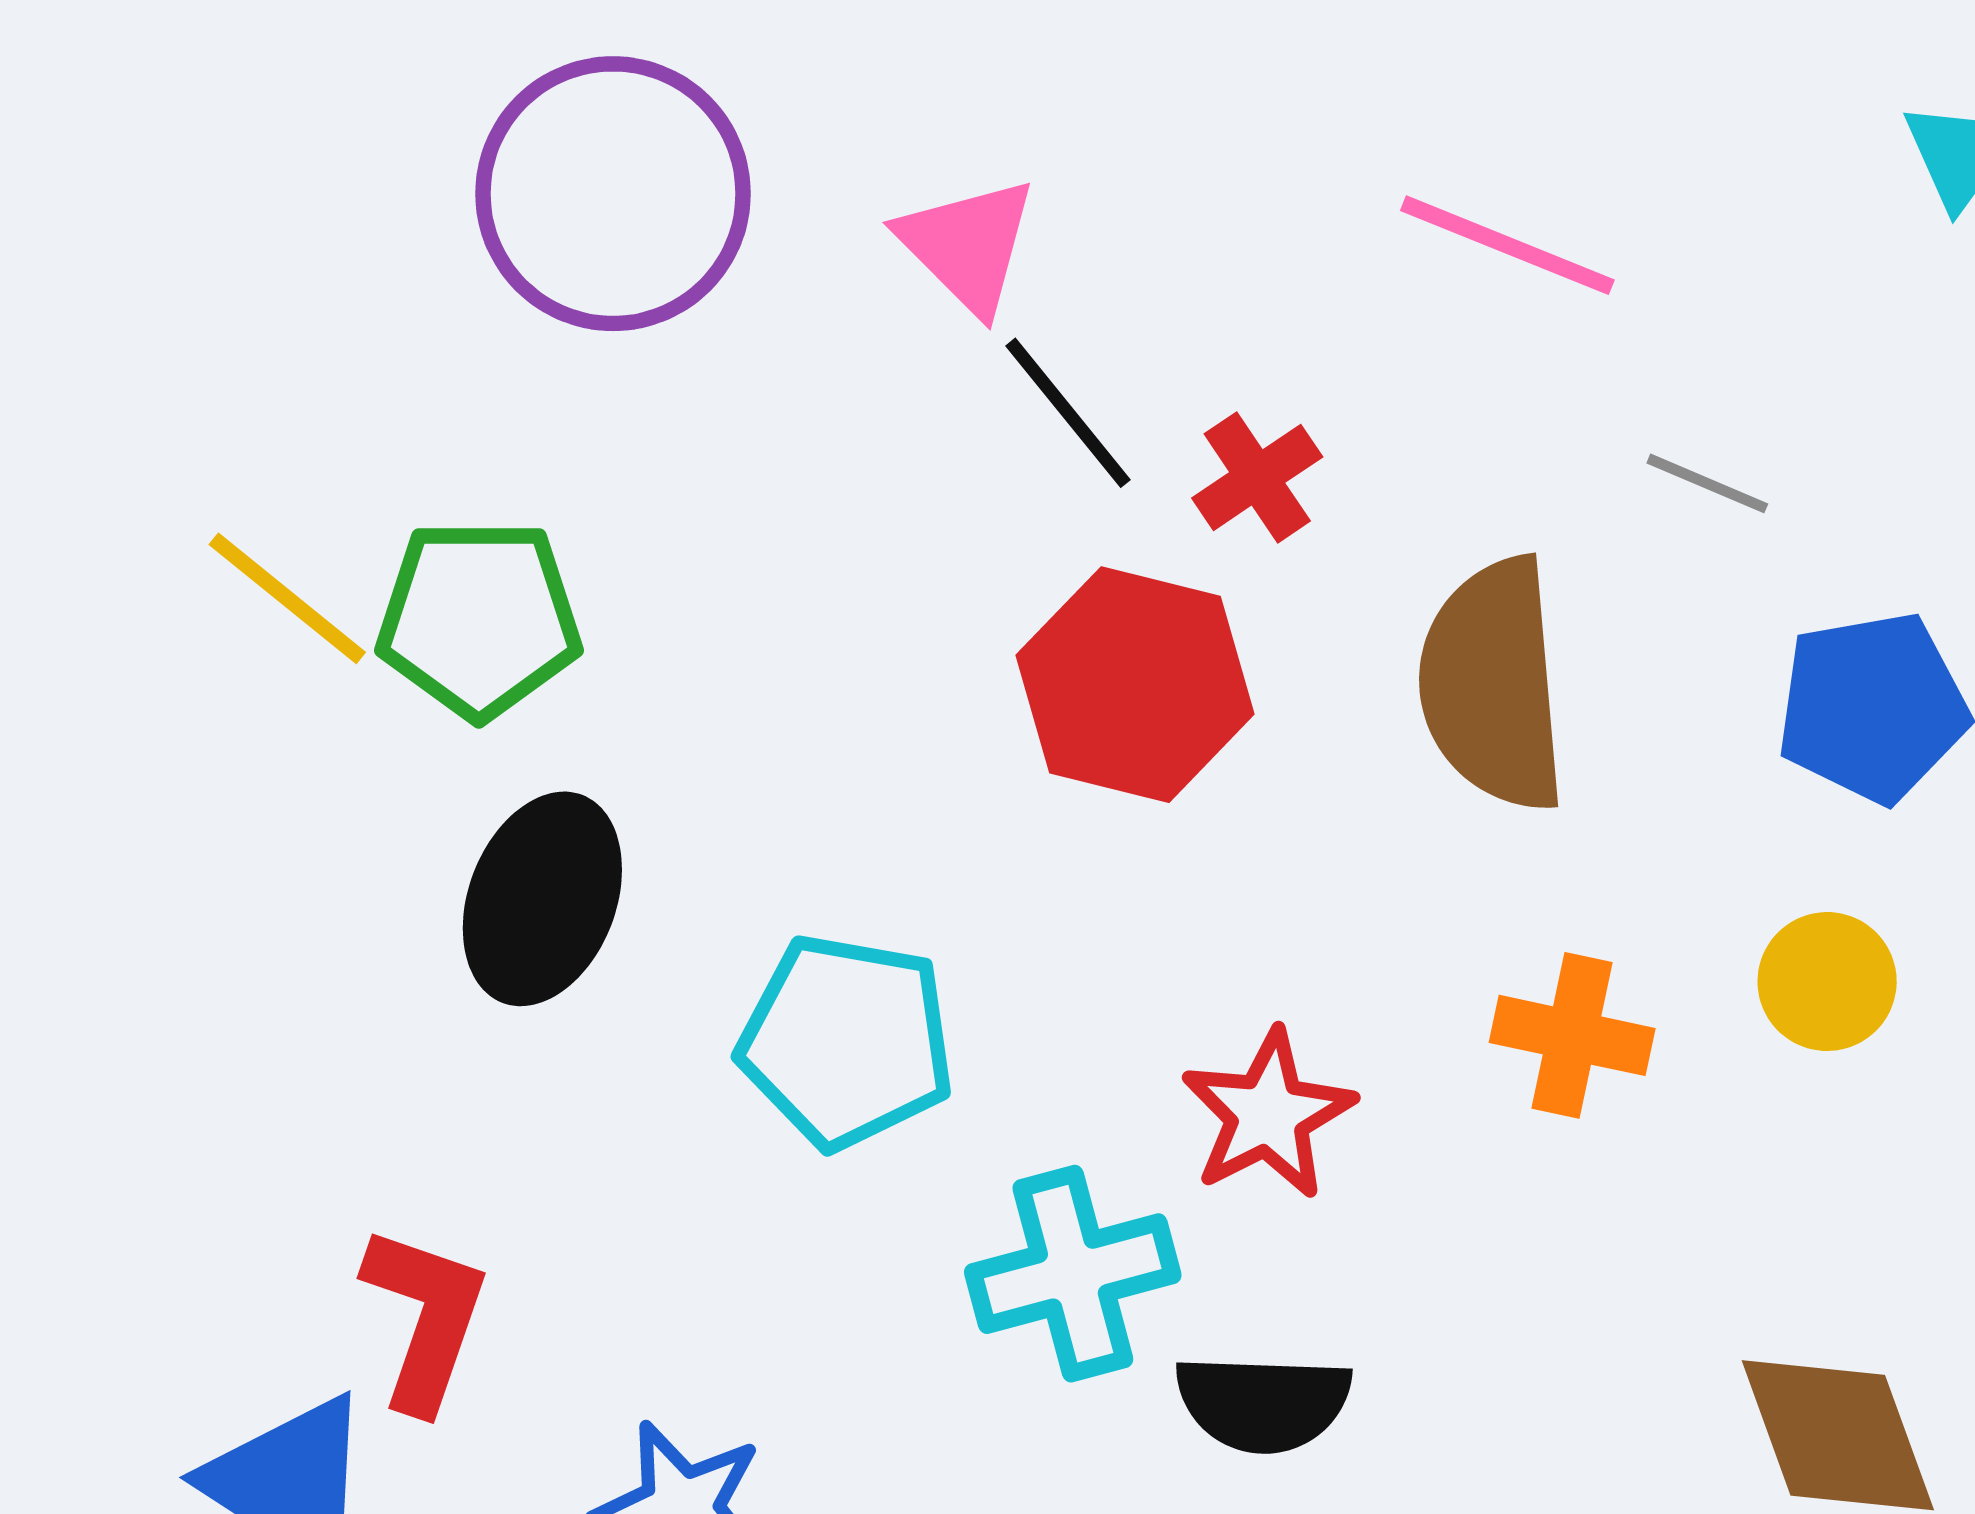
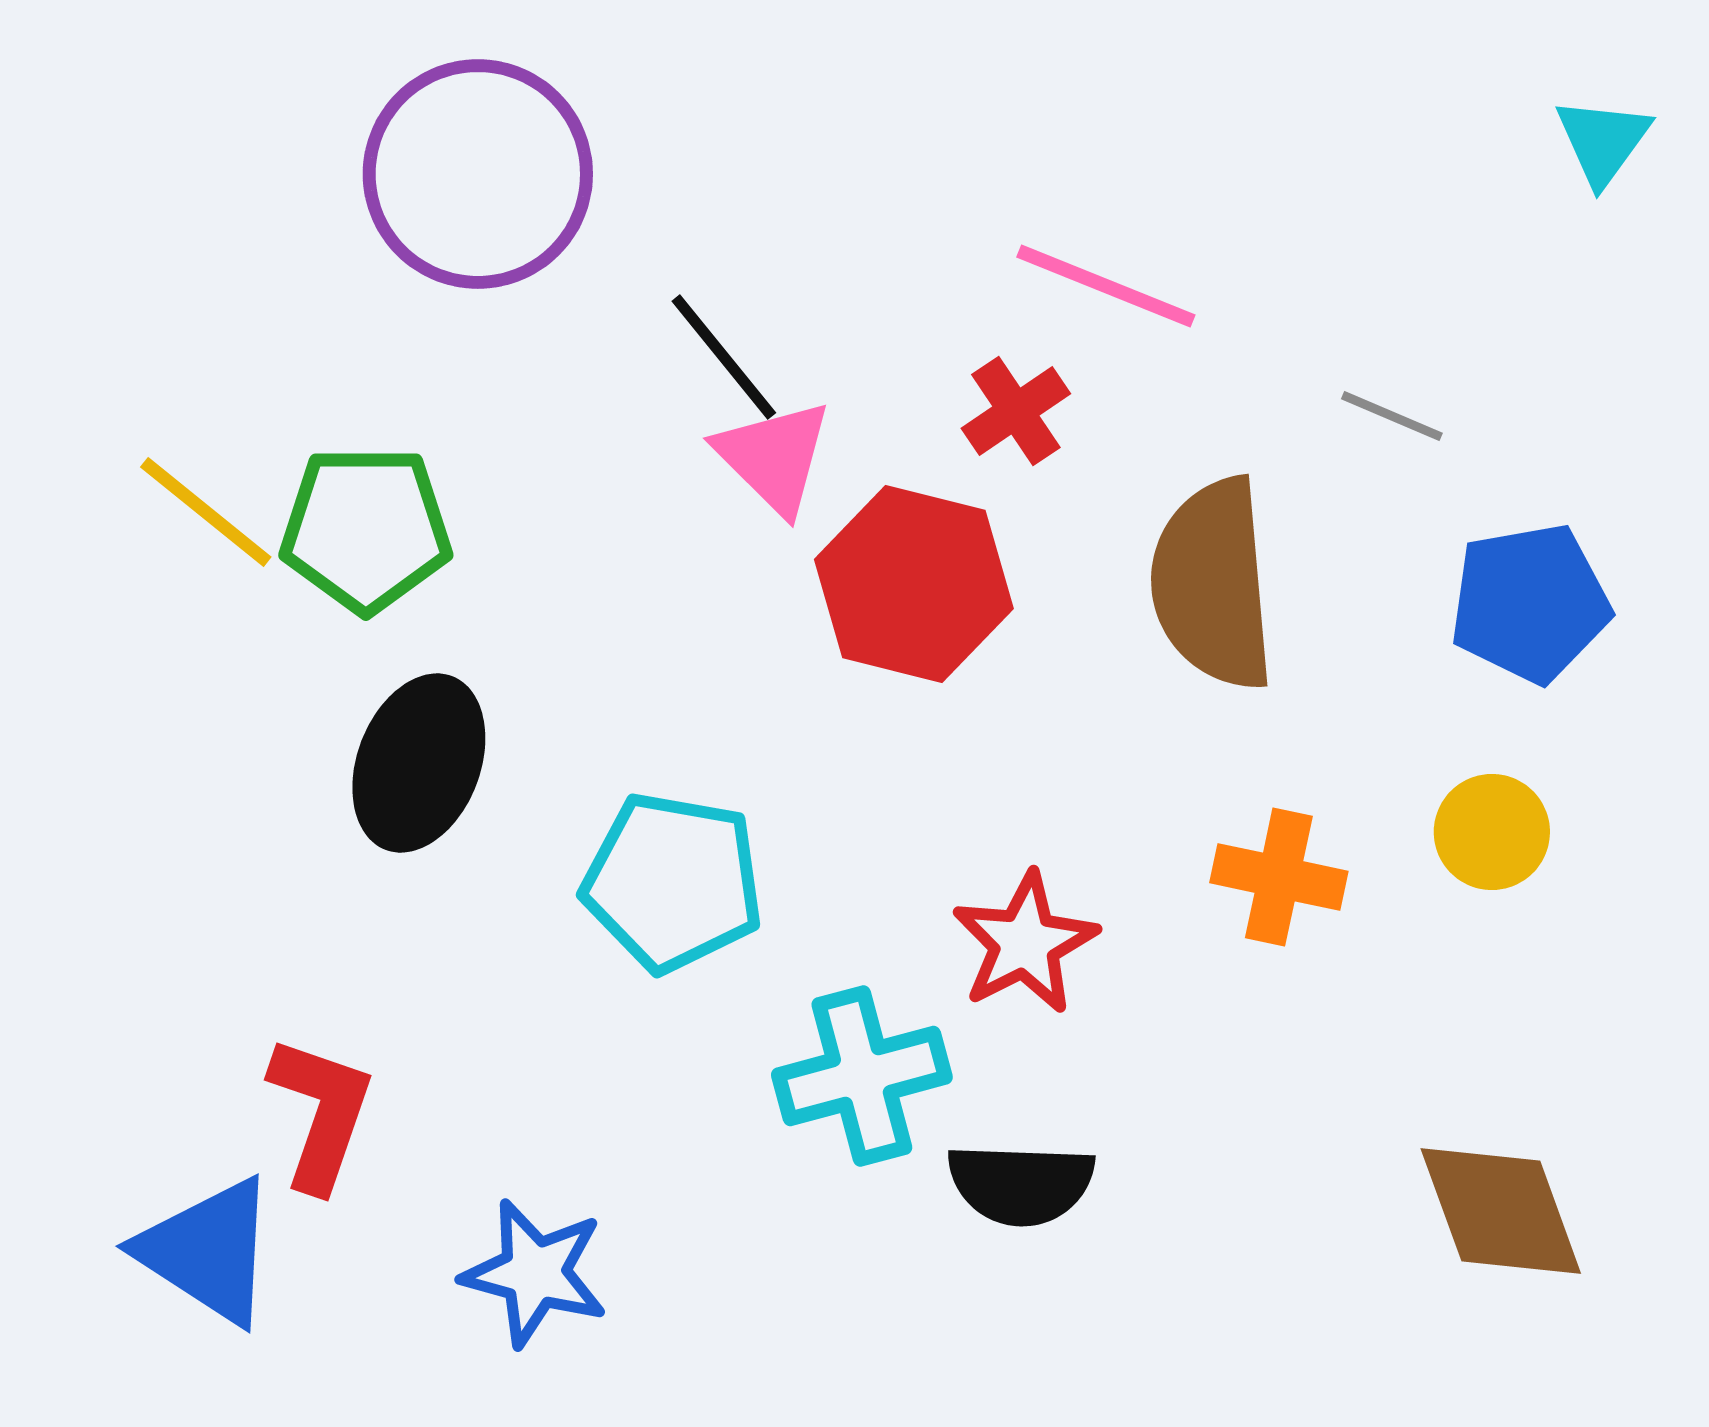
pink triangle: (967, 245) -> (774, 457), moved
pink line: (1507, 245) -> (1106, 286), moved
black line: (1068, 413) -> (724, 357), moved

